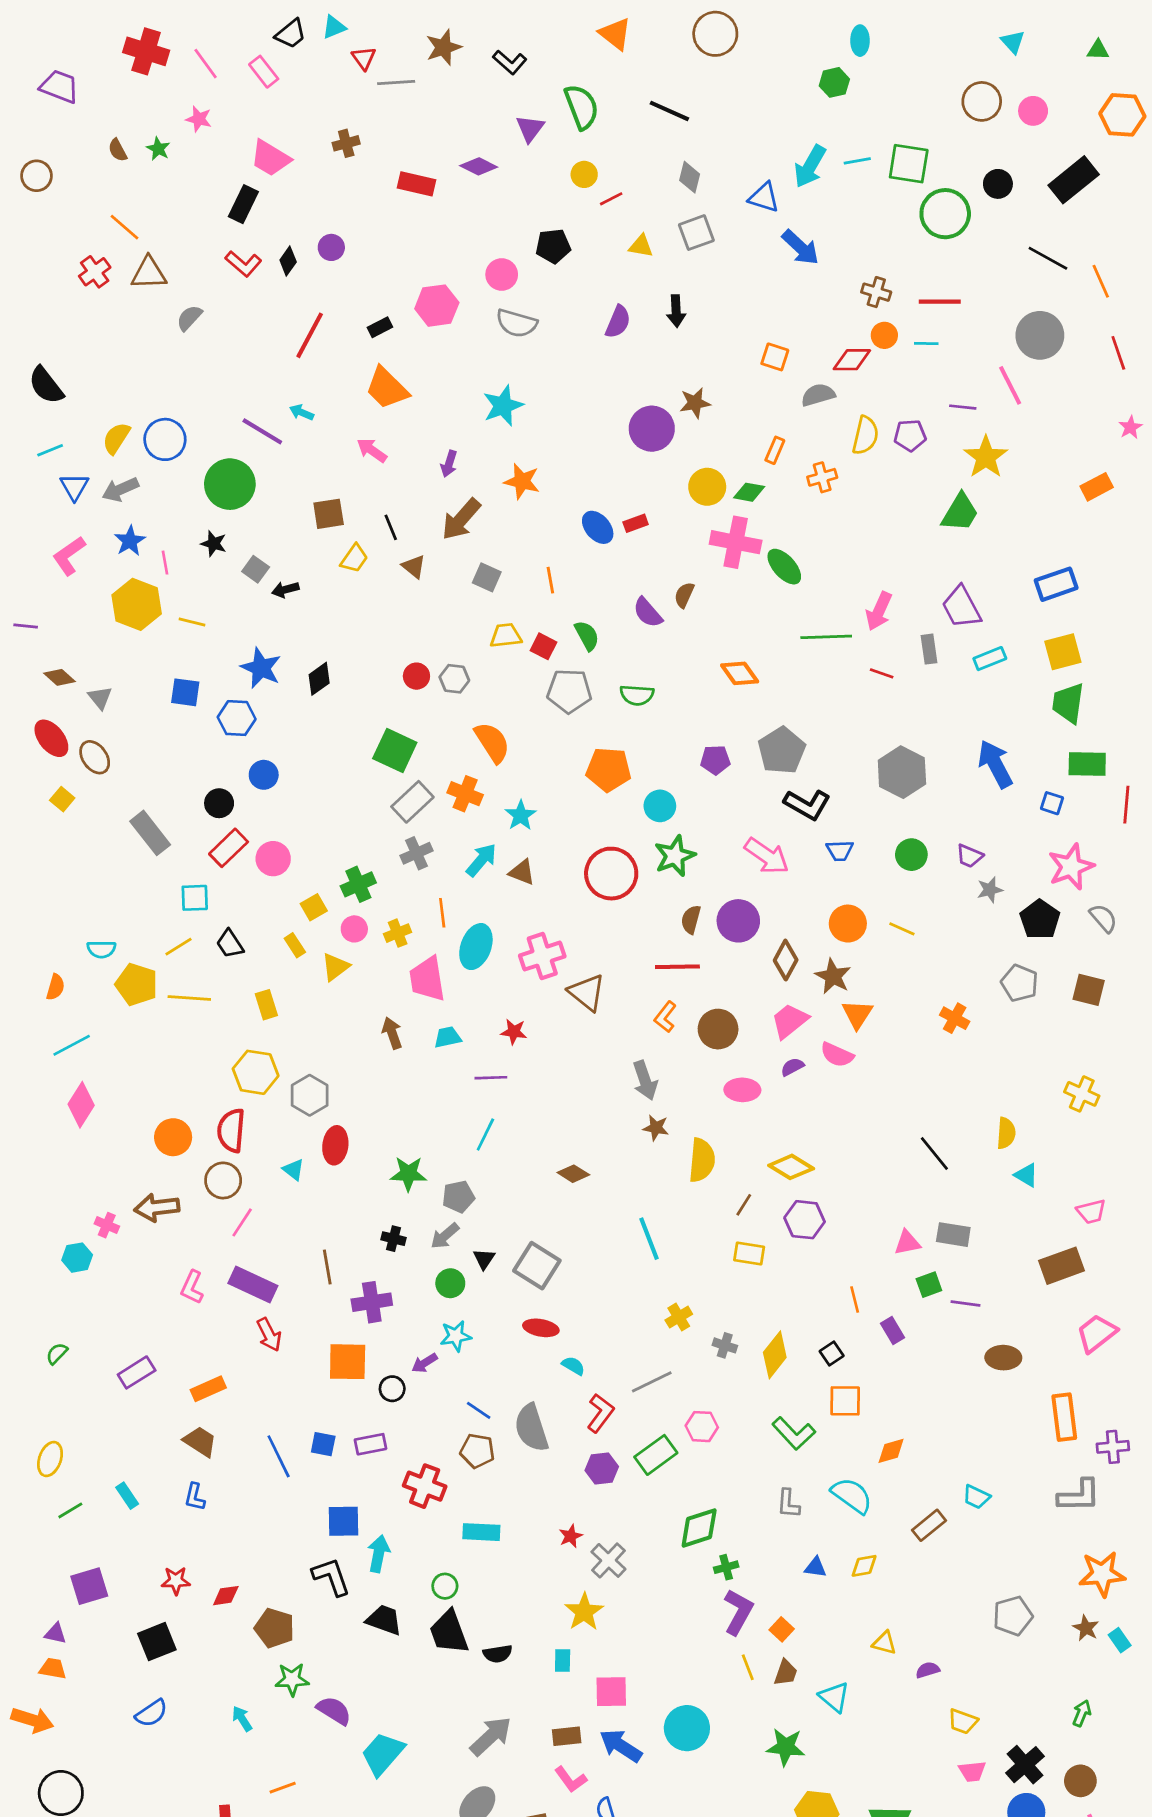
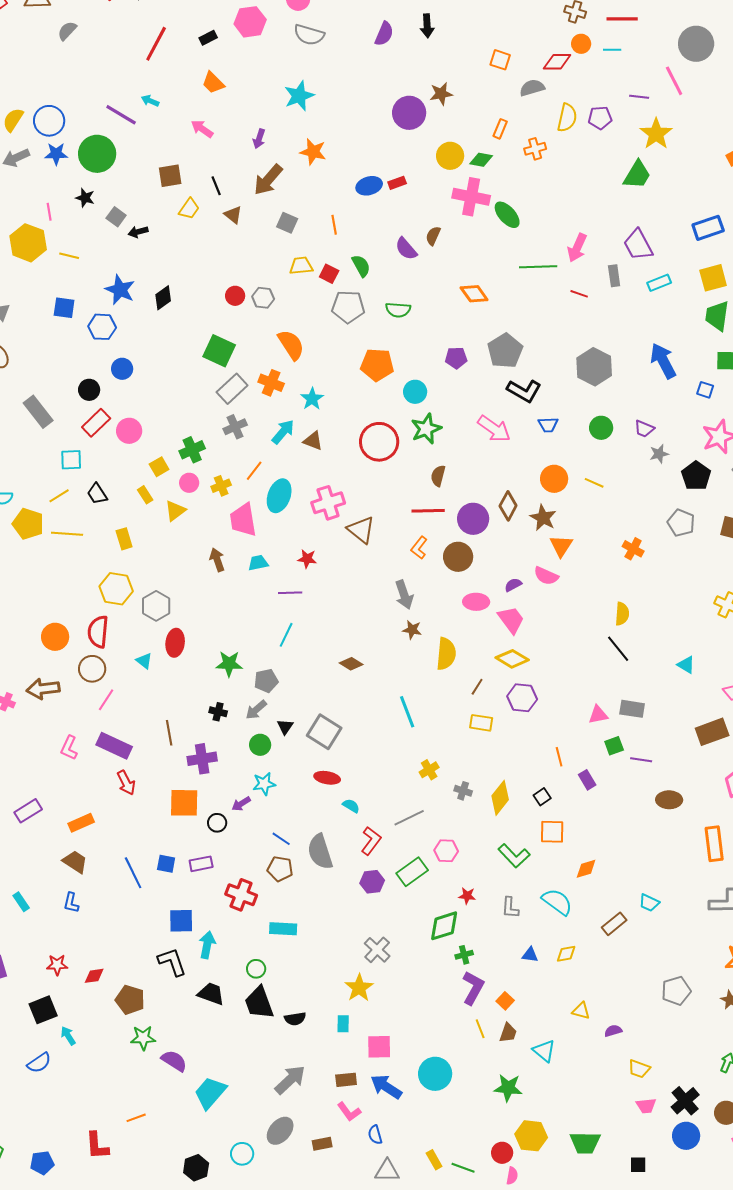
orange trapezoid: (387, 388) -> (213, 83), size x0.7
blue ellipse: (598, 527) -> (369, 186), turned -65
blue star: (130, 541) -> (56, 154), moved, turned 30
orange line: (442, 913) -> (254, 471), turned 45
purple circle: (738, 921) -> (473, 519), moved
pink trapezoid: (790, 1021) -> (511, 620), moved, turned 92
yellow semicircle: (1006, 1133) -> (622, 614), moved
red star: (571, 1536) -> (467, 896), moved, turned 30
cyan arrow: (242, 1719) -> (68, 1036), moved

